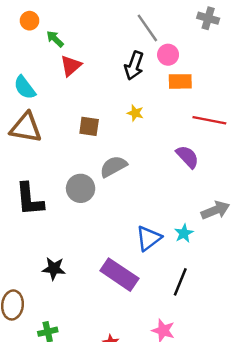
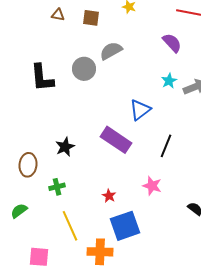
brown triangle: (26, 128) -> (58, 15), moved, size x0.5
cyan star: (184, 233) -> (169, 81), moved
black star: (54, 269) -> (65, 147), moved, turned -30

